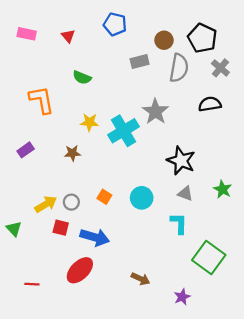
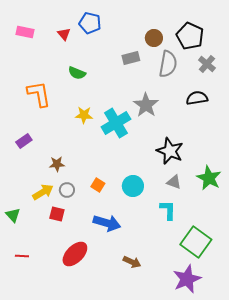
blue pentagon: (115, 24) -> (90, 23), moved
brown star: (72, 153) -> (57, 164), moved
green star: (223, 189) -> (209, 178), size x1.4
blue arrow: (95, 237) -> (107, 223), moved
red line: (32, 284) -> (22, 256), moved
purple star: (182, 297) -> (187, 279), moved, size x1.8

